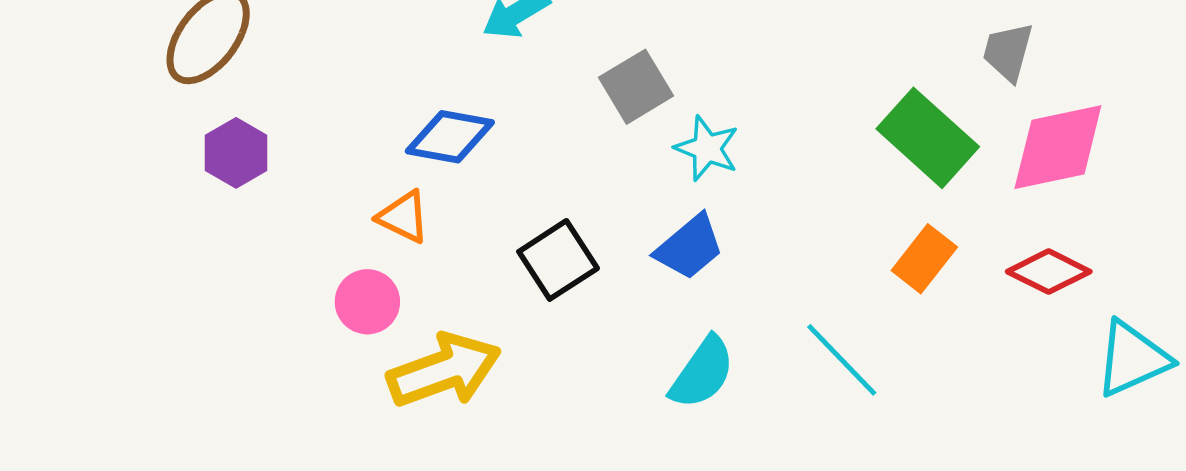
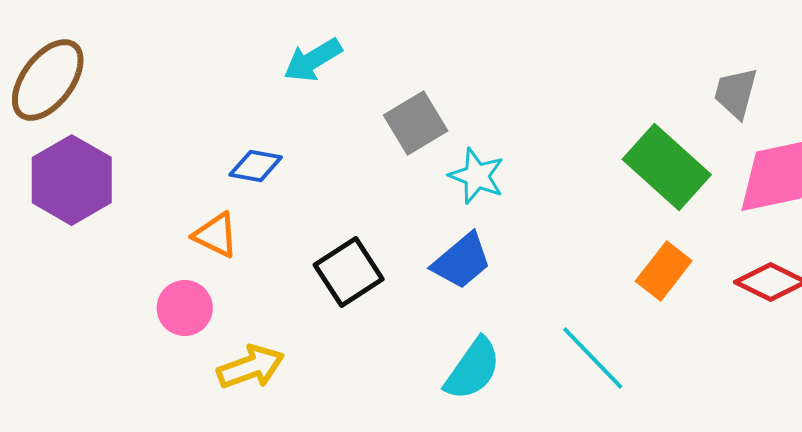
blue diamond: (450, 137) -> (256, 166), size x0.7
purple hexagon: (236, 153) -> (72, 180), size x1.5
yellow arrow: (444, 370) -> (251, 367), size x0.7

